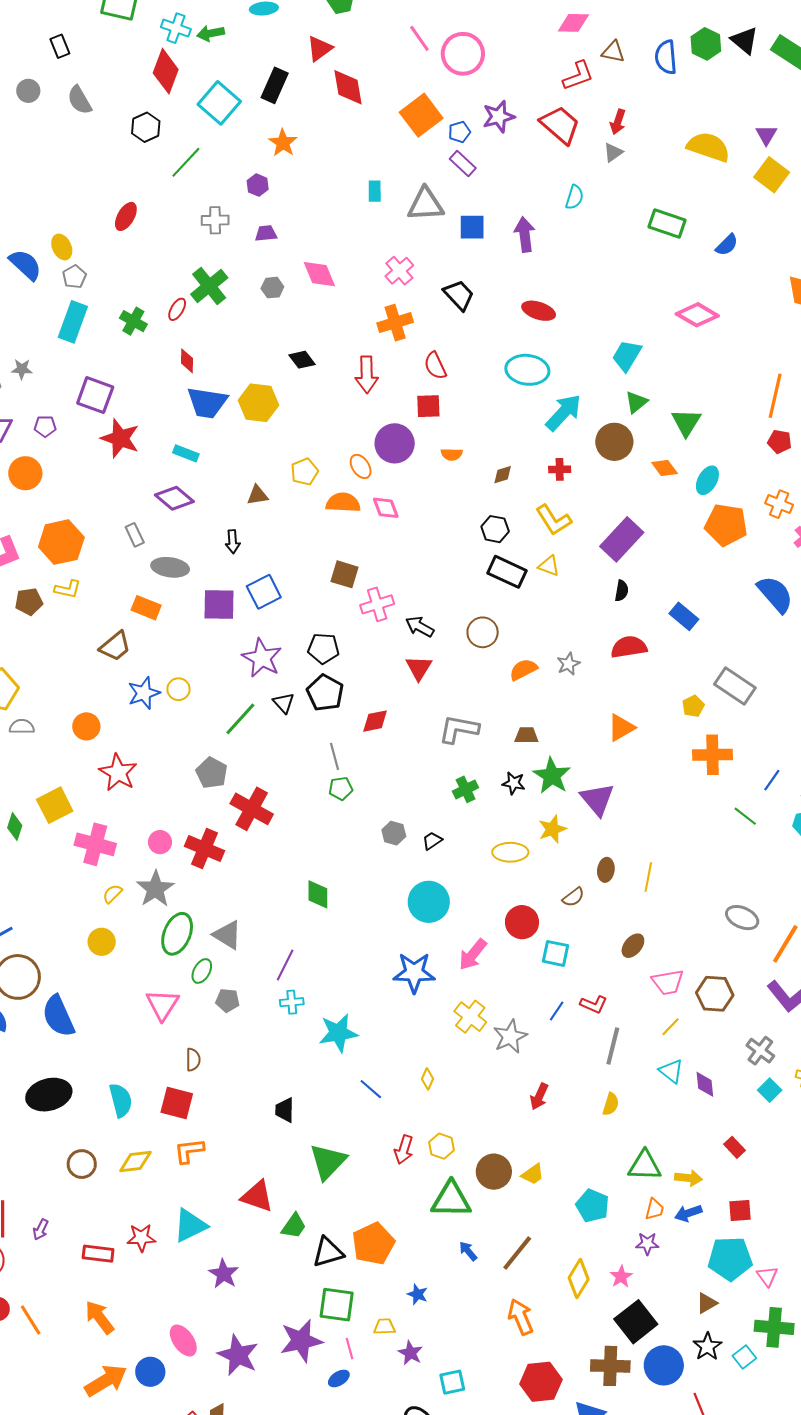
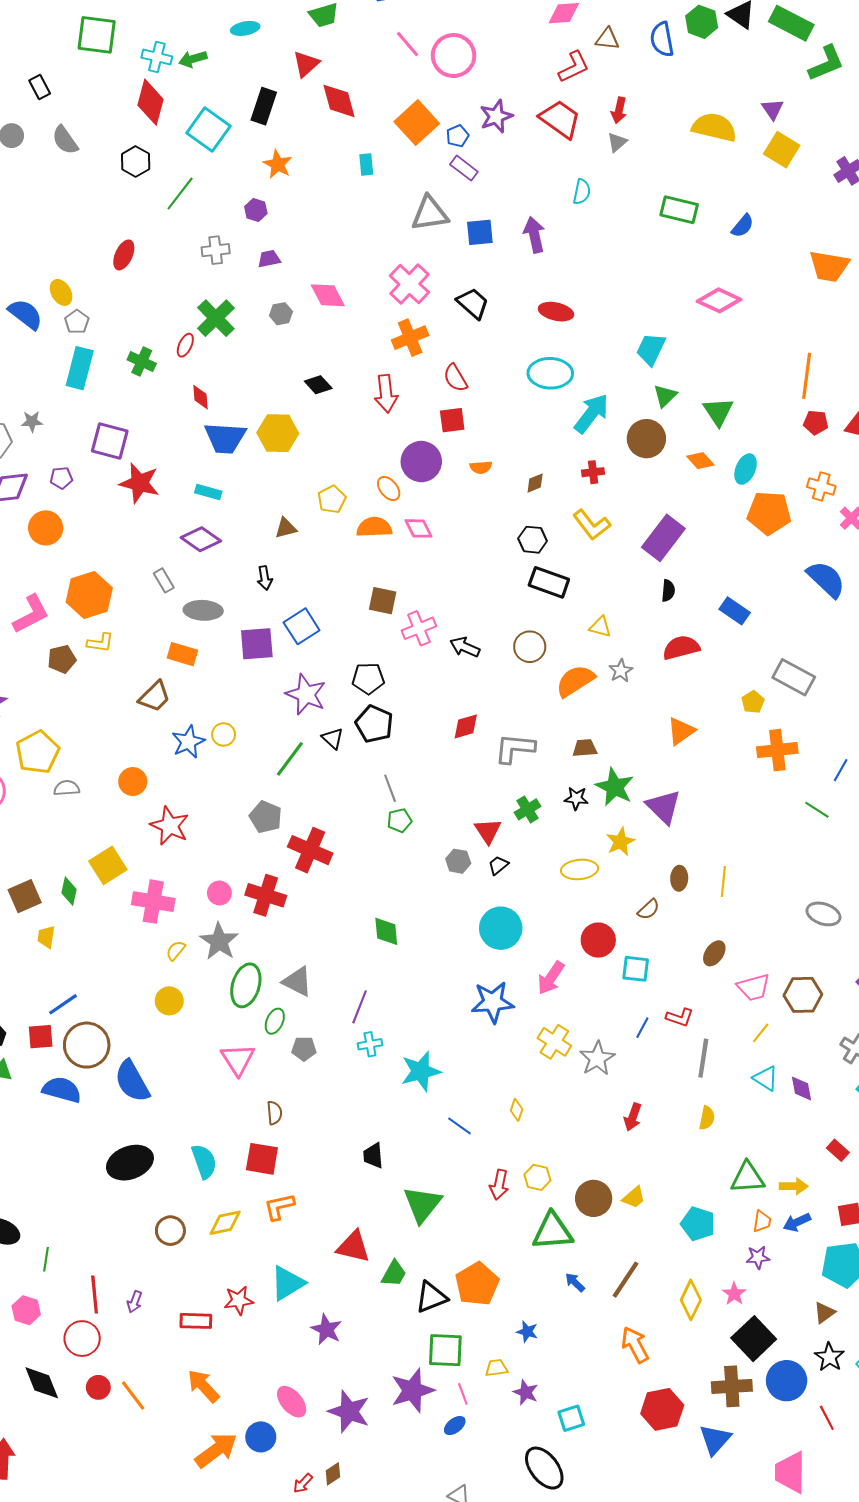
cyan rectangle: (375, 191) -> (366, 164), moved
pink cross: (399, 271) -> (409, 284), size x1.4
yellow triangle: (549, 566) -> (600, 627), moved
red triangle: (419, 668) -> (488, 831), moved
orange semicircle: (523, 669) -> (575, 681), size x1.4
red diamond: (375, 721) -> (466, 726), moved

